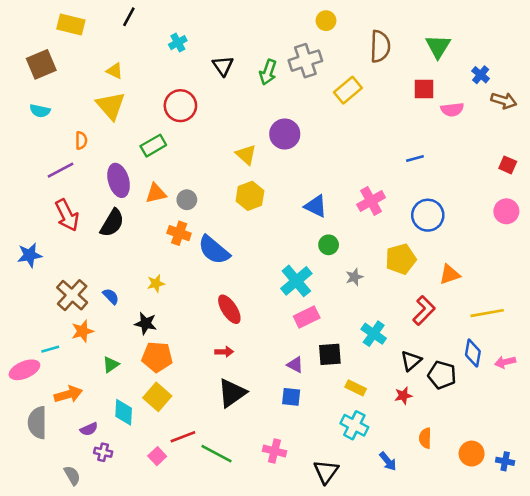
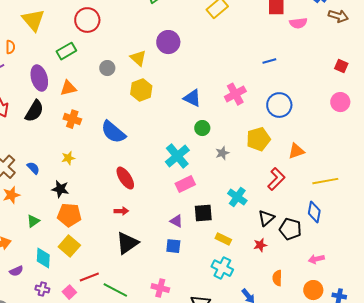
gray circle: (187, 200) -> (107, 68), moved
orange cross: (179, 233) -> (72, 119), moved
pink arrow: (505, 362) -> (316, 259), moved
purple cross: (103, 452) -> (42, 289), moved

